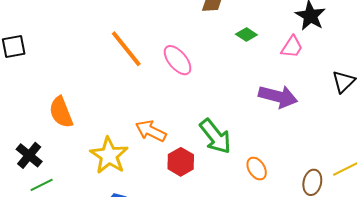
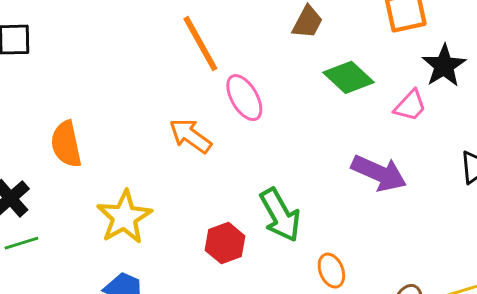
green diamond: (246, 35) -> (349, 77), size x1.6
orange line: (126, 49) -> (200, 44), moved
orange arrow: (151, 131) -> (190, 136), moved

